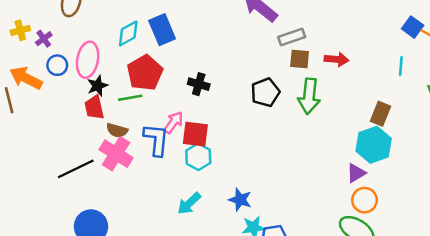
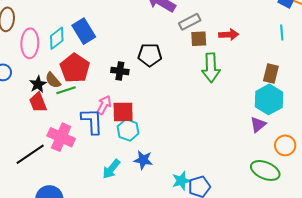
pink ellipse: (88, 60) -> (30, 43), moved
black pentagon: (265, 92) -> (150, 55), moved, turned 30
brown semicircle: (117, 130) -> (53, 80), moved, turned 42
blue star: (240, 200) -> (143, 160), moved
orange circle: (365, 200) -> (285, 145), moved
cyan arrow: (189, 203) -> (111, 169), moved

